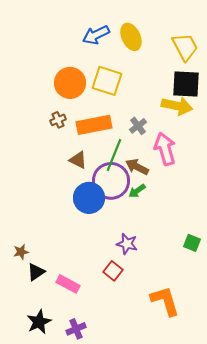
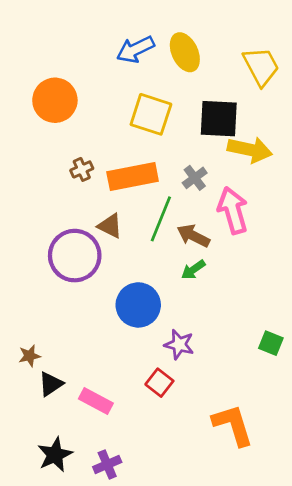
orange circle: (70, 83) -> (55, 100), moved
black square: (186, 84) -> (219, 119), moved
purple circle: (111, 181) -> (75, 256), moved
blue circle: (89, 198) -> (138, 305), moved

